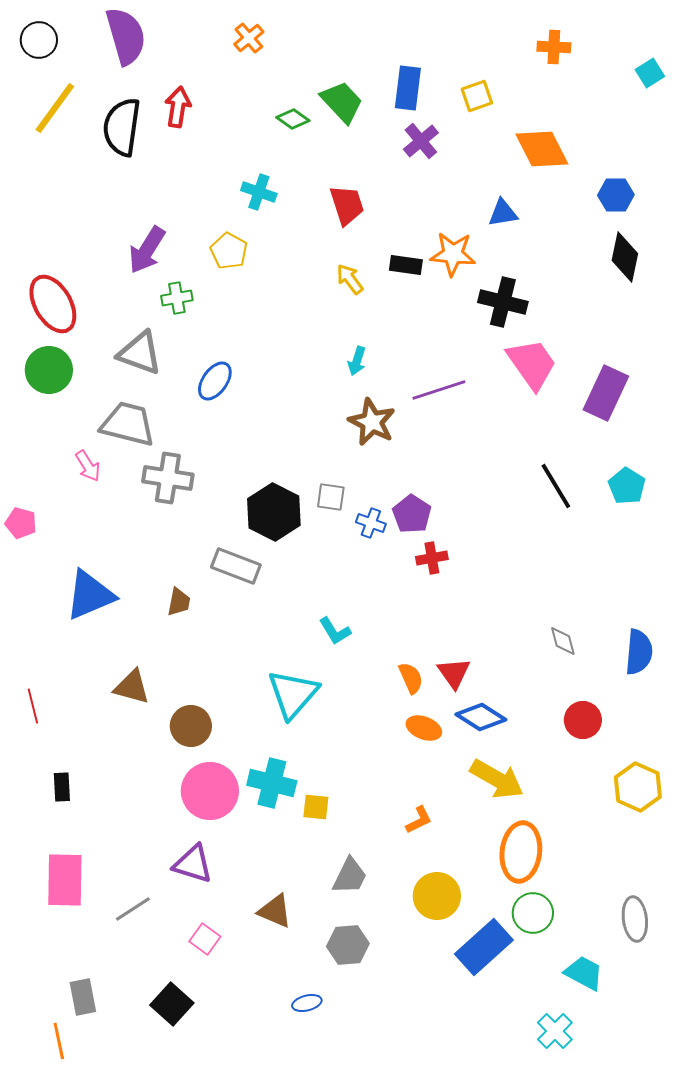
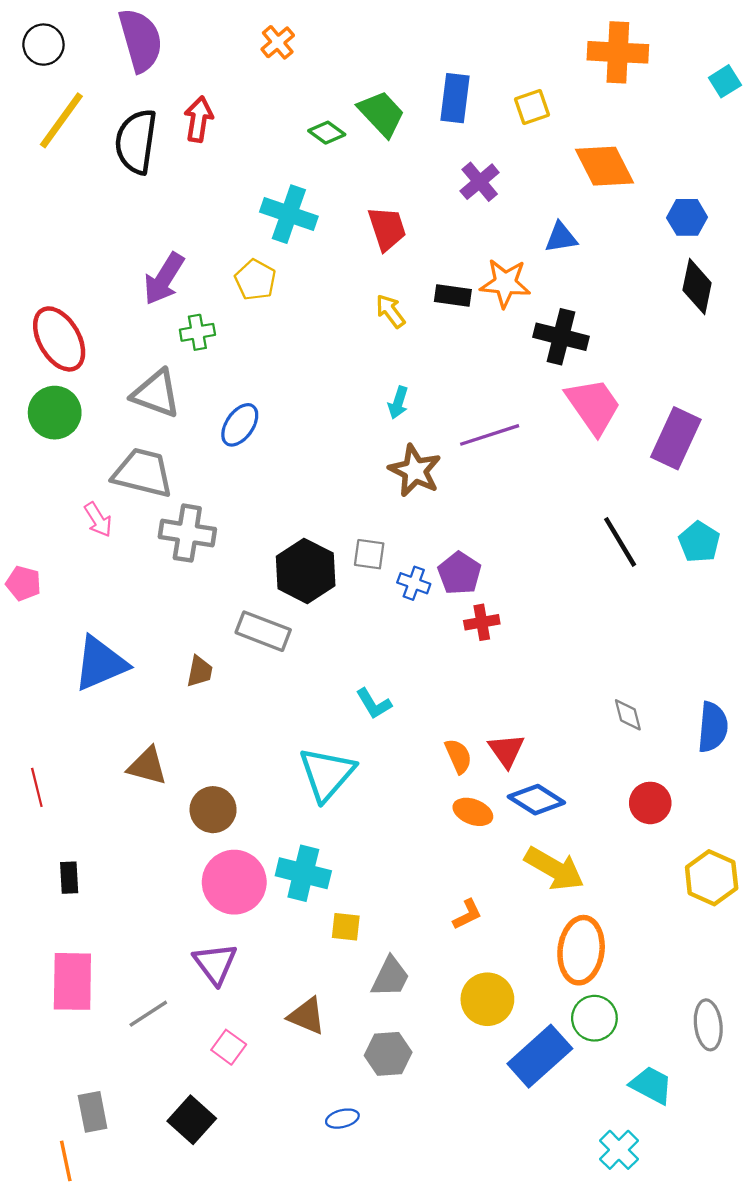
orange cross: (554, 47) -> (618, 52), size x1.6
purple cross: (421, 141) -> (480, 182), moved
cyan cross: (259, 192) -> (289, 214), size x1.4
yellow square: (316, 807) -> (346, 927), moved
purple triangle: (193, 864) -> (215, 964), turned 36

